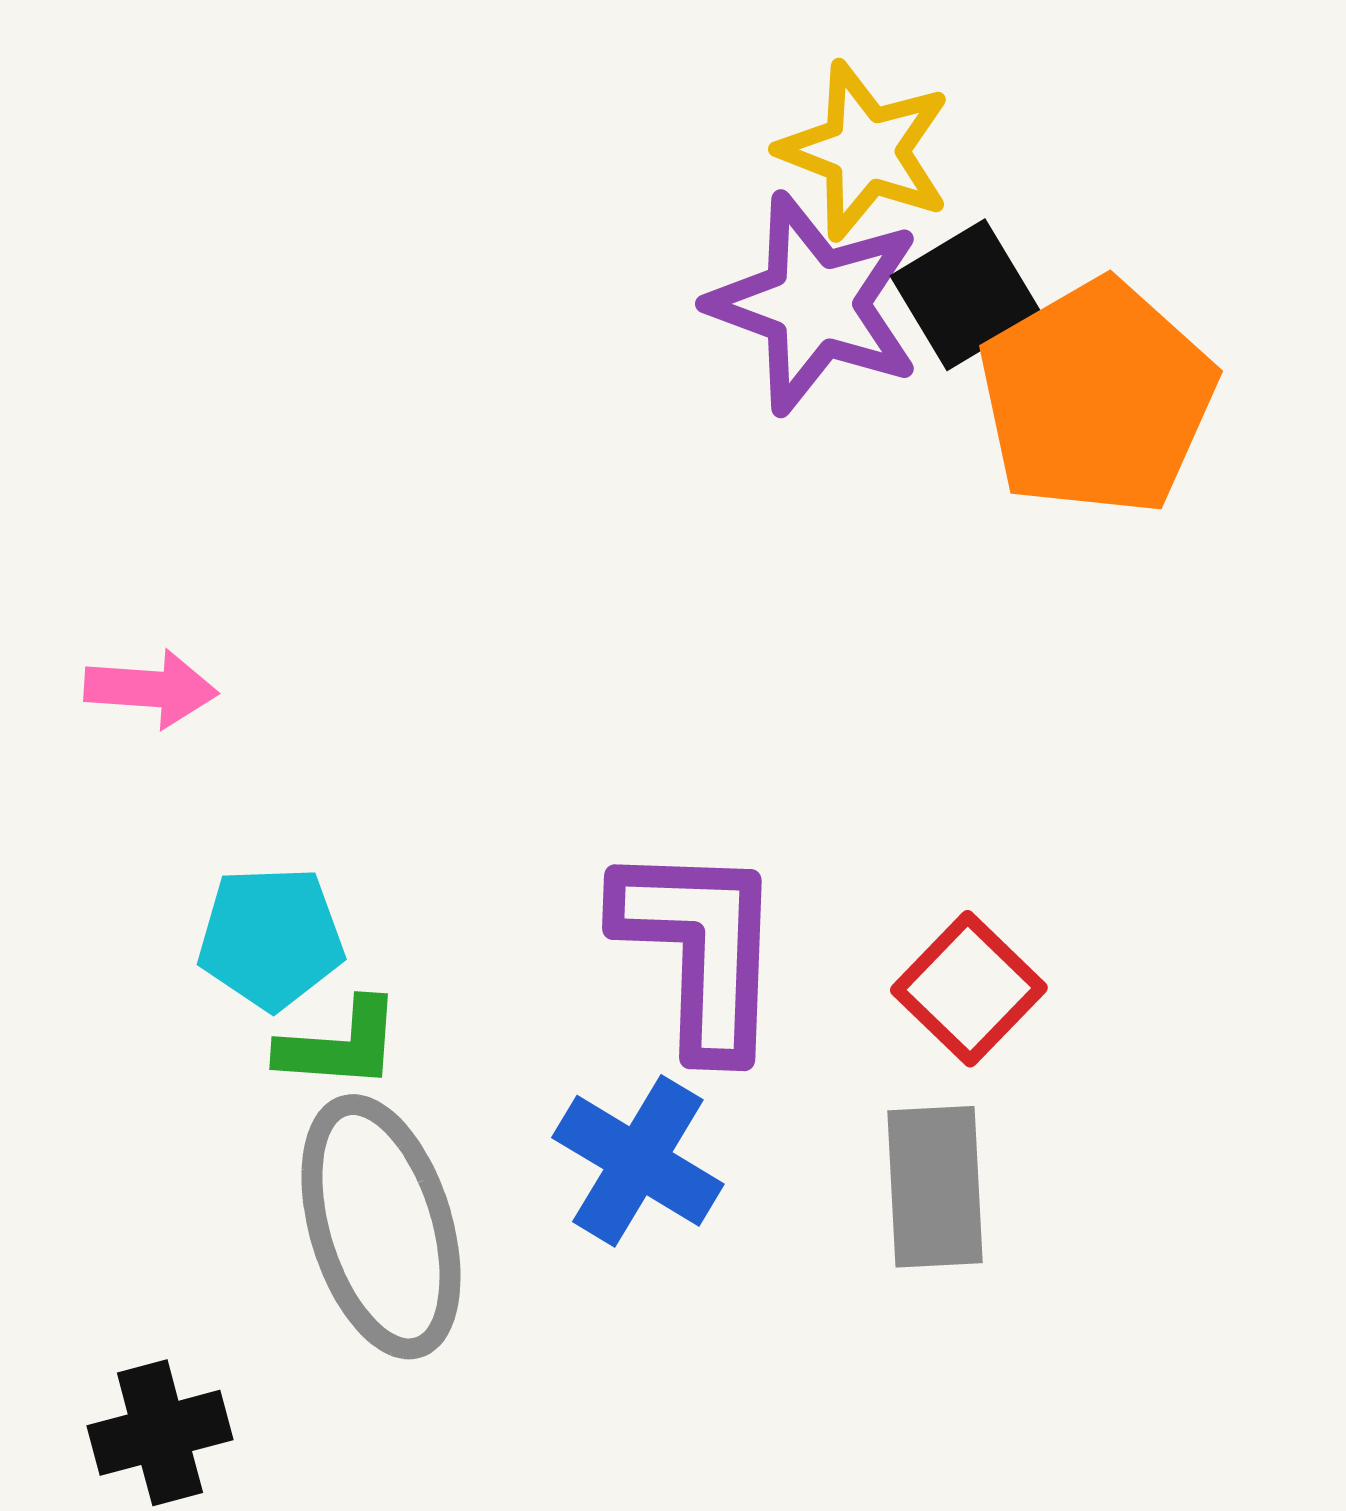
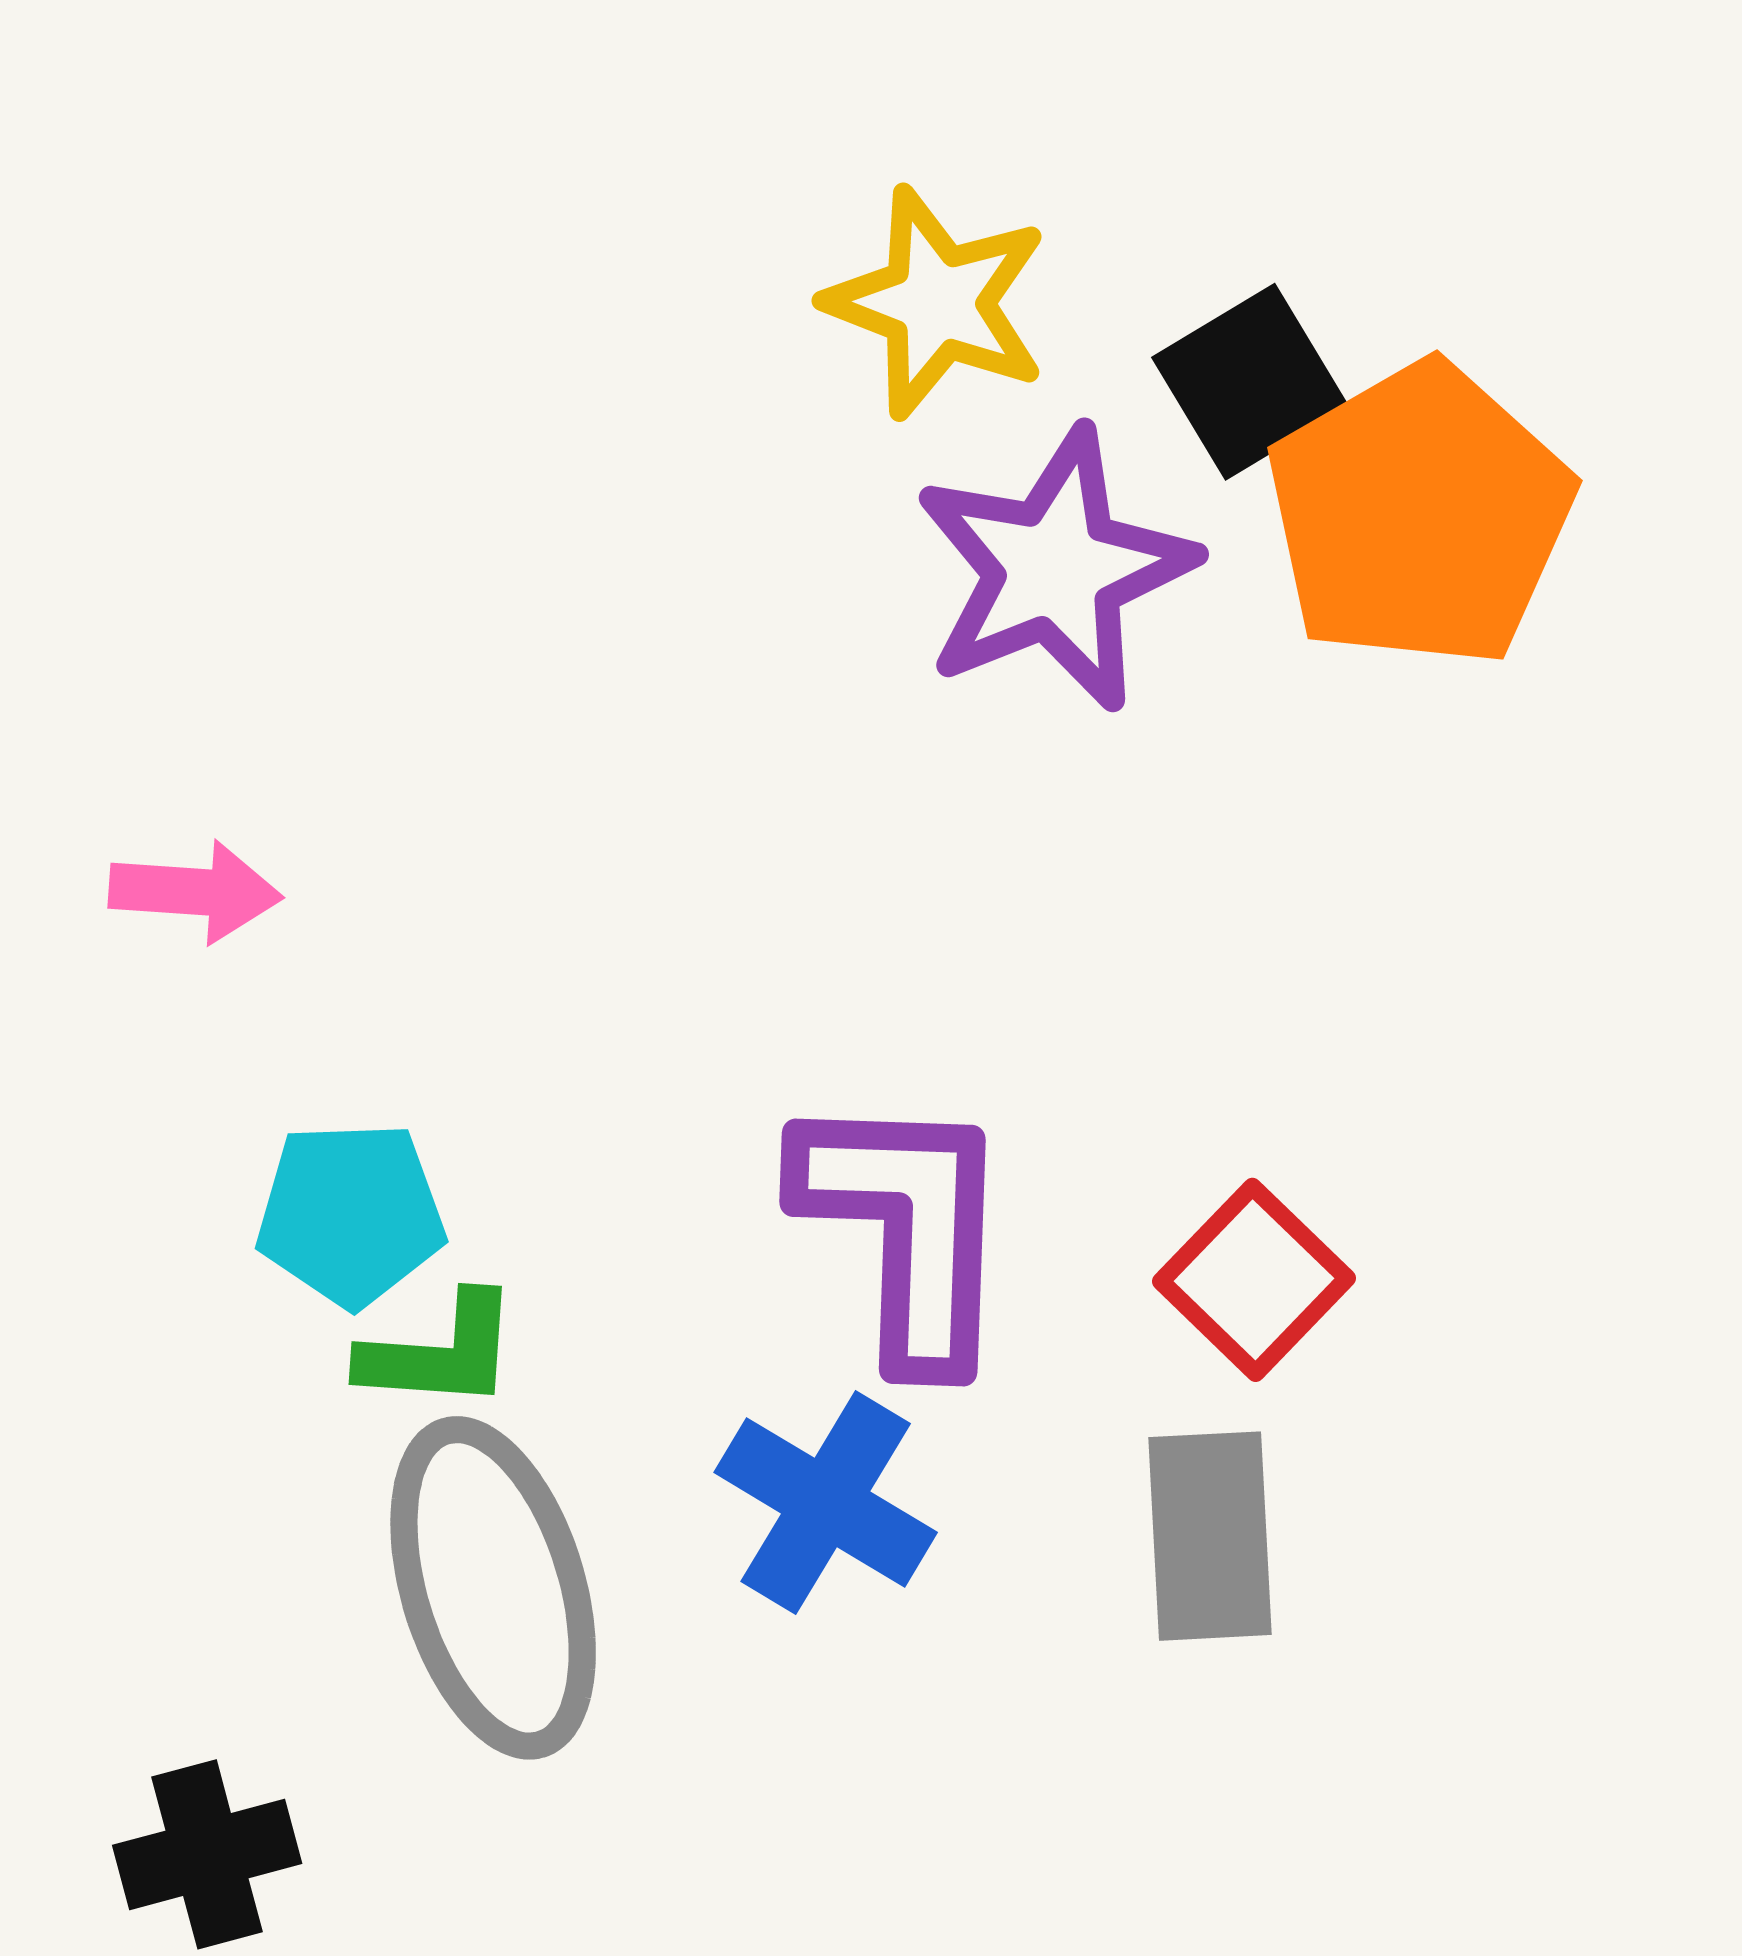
yellow star: (865, 151) -> (937, 303), moved
purple star: (815, 304) -> (1055, 569), moved, turned 30

